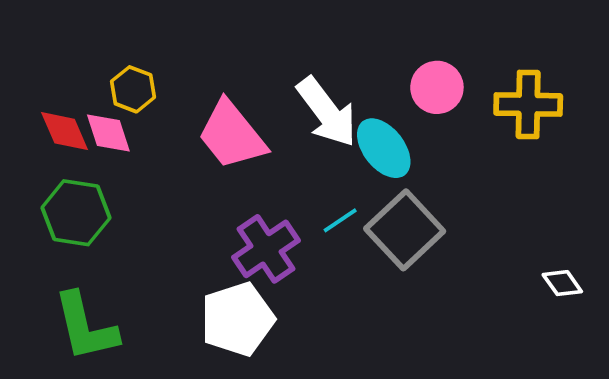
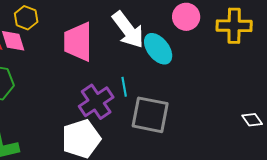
pink trapezoid: (232, 135) -> (78, 42), turned 39
cyan line: (340, 220) -> (124, 87), moved, turned -66
gray square: (405, 230) -> (150, 115), moved, turned -36

